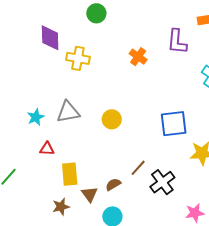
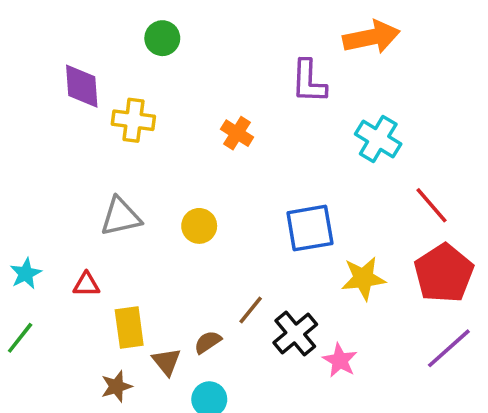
orange cross: (138, 57) -> (237, 133), moved
cyan star: (36, 117) -> (26, 274), moved
pink star: (195, 213) -> (340, 360), moved, turned -30

